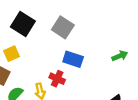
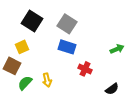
blue rectangle: (73, 59) -> (67, 47), moved
red cross: (57, 79) -> (85, 69), moved

